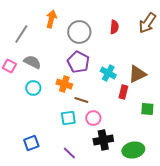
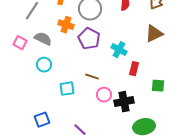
brown triangle: (137, 74) -> (154, 34), moved
orange cross: (64, 84) -> (66, 25), moved
cyan square: (68, 118) -> (67, 89), moved
black cross: (103, 140) -> (124, 102), moved

